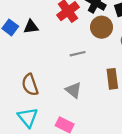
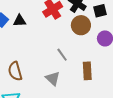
gray line: (78, 54) -> (62, 55), moved, turned 64

